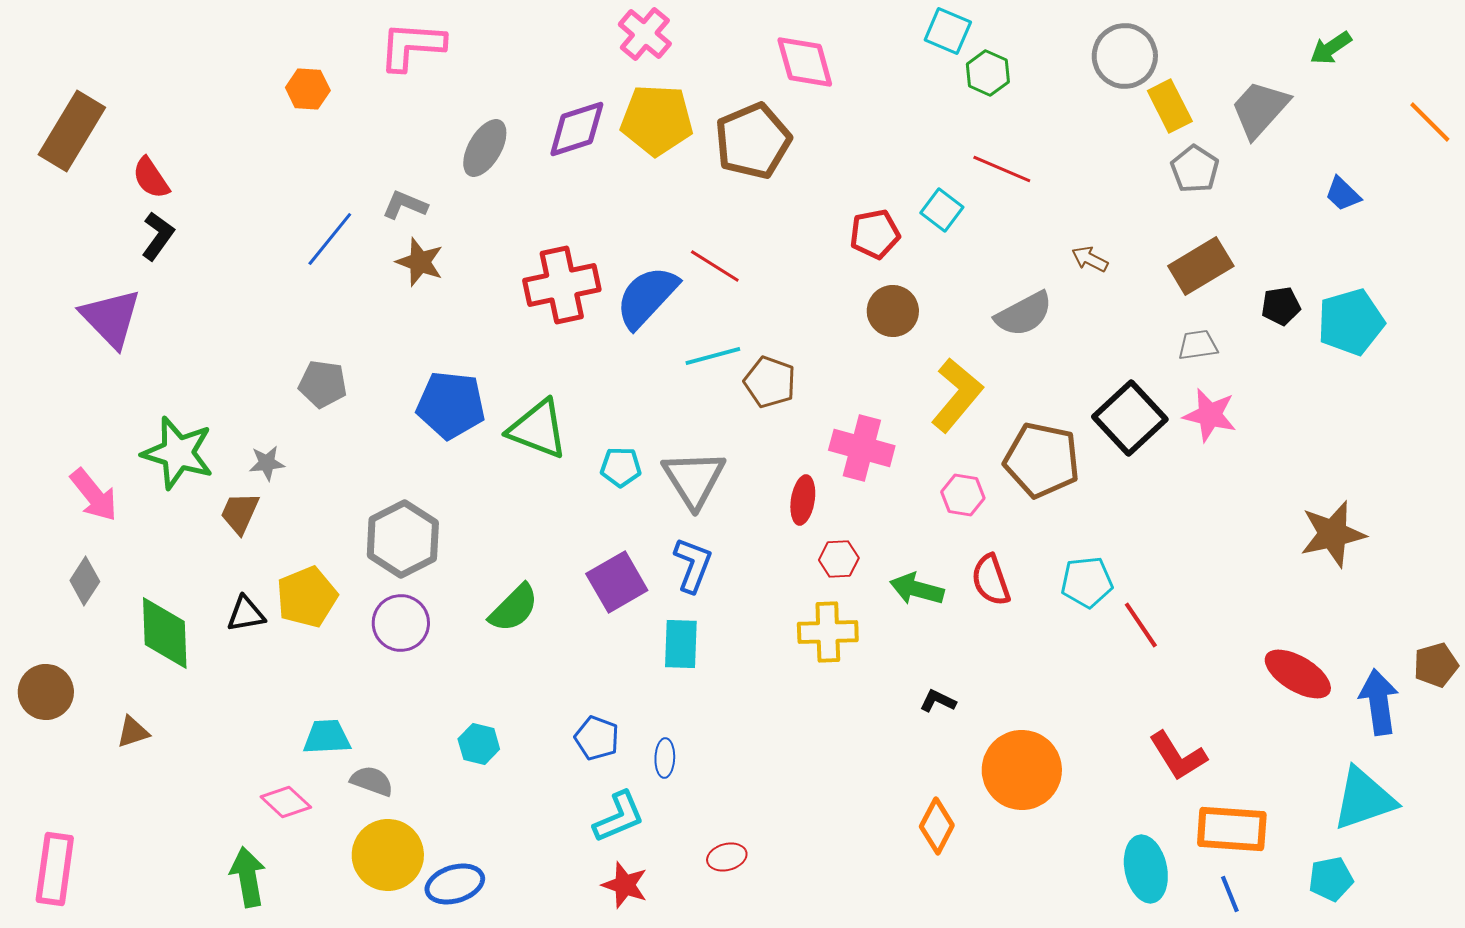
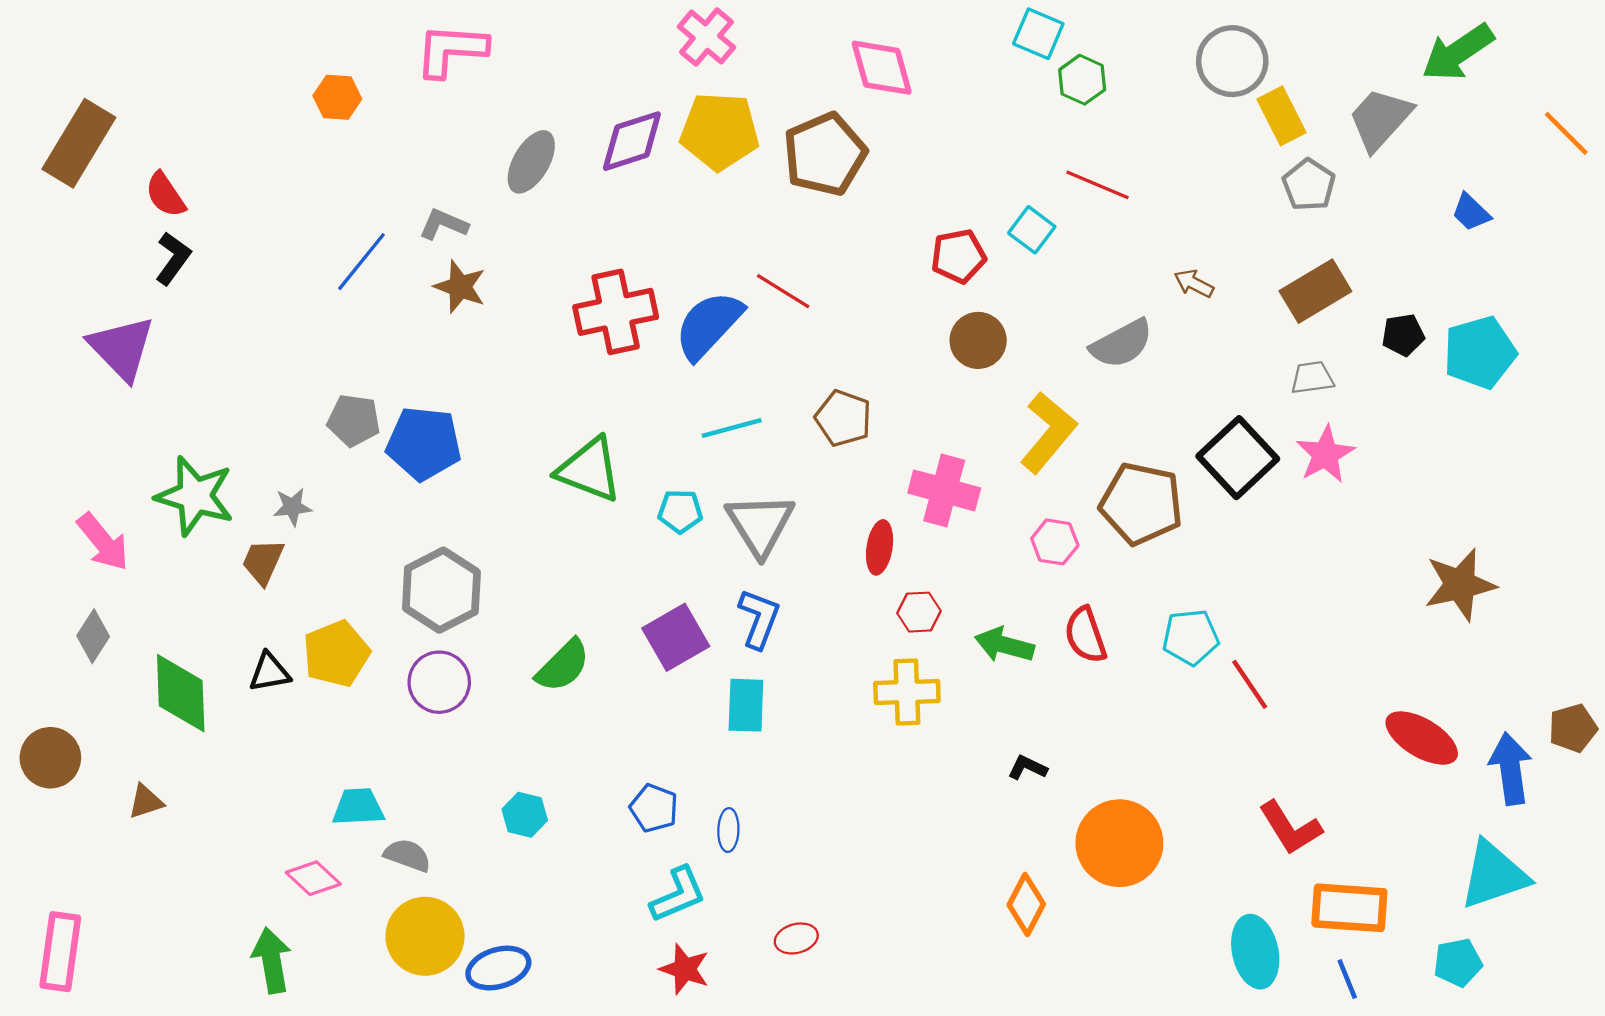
green arrow: (1331, 48) -> (1458, 52), size x1.6
cyan line: (713, 356) -> (732, 428), moved
blue pentagon: (451, 405) -> (424, 443), moved
pink star: (1210, 415) -> (1325, 454), turned 30

